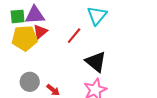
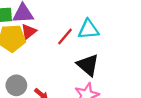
cyan triangle: (97, 16) -> (88, 29), moved, turned 45

